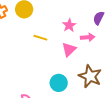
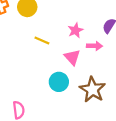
pink triangle: (69, 50) -> (72, 57), turned -35
cyan circle: (59, 83) -> (59, 82), moved

